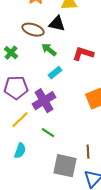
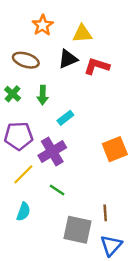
black triangle: (57, 24) -> (68, 59), turned -36
brown ellipse: (33, 30) -> (26, 60), moved
green arrow: (49, 50) -> (43, 95), moved, turned -126
red L-shape: (83, 54) -> (97, 66), moved

